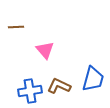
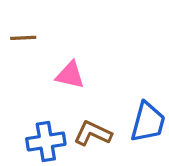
pink triangle: (45, 50) -> (70, 75), turned -36

